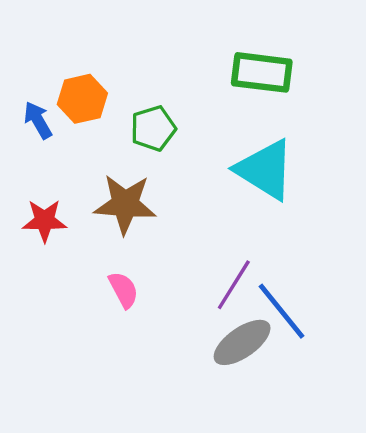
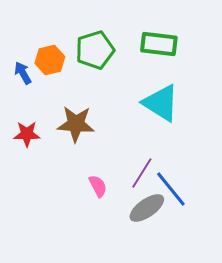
green pentagon: (153, 128) -> (95, 50), moved, size x1.4
pink semicircle: (123, 290) -> (98, 186), moved

